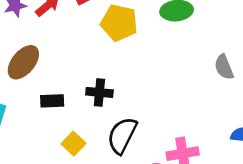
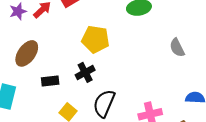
yellow pentagon: (119, 23) -> (96, 39), moved
black cross: (99, 92) -> (85, 72), turned -30

